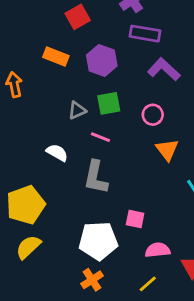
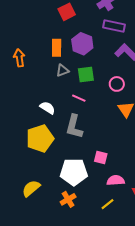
orange rectangle: (56, 56) -> (57, 48), moved, turned 66
gray triangle: (77, 110) -> (62, 70), moved
yellow pentagon: (26, 205) -> (40, 138), moved
yellow semicircle: (28, 247) -> (31, 188), moved

